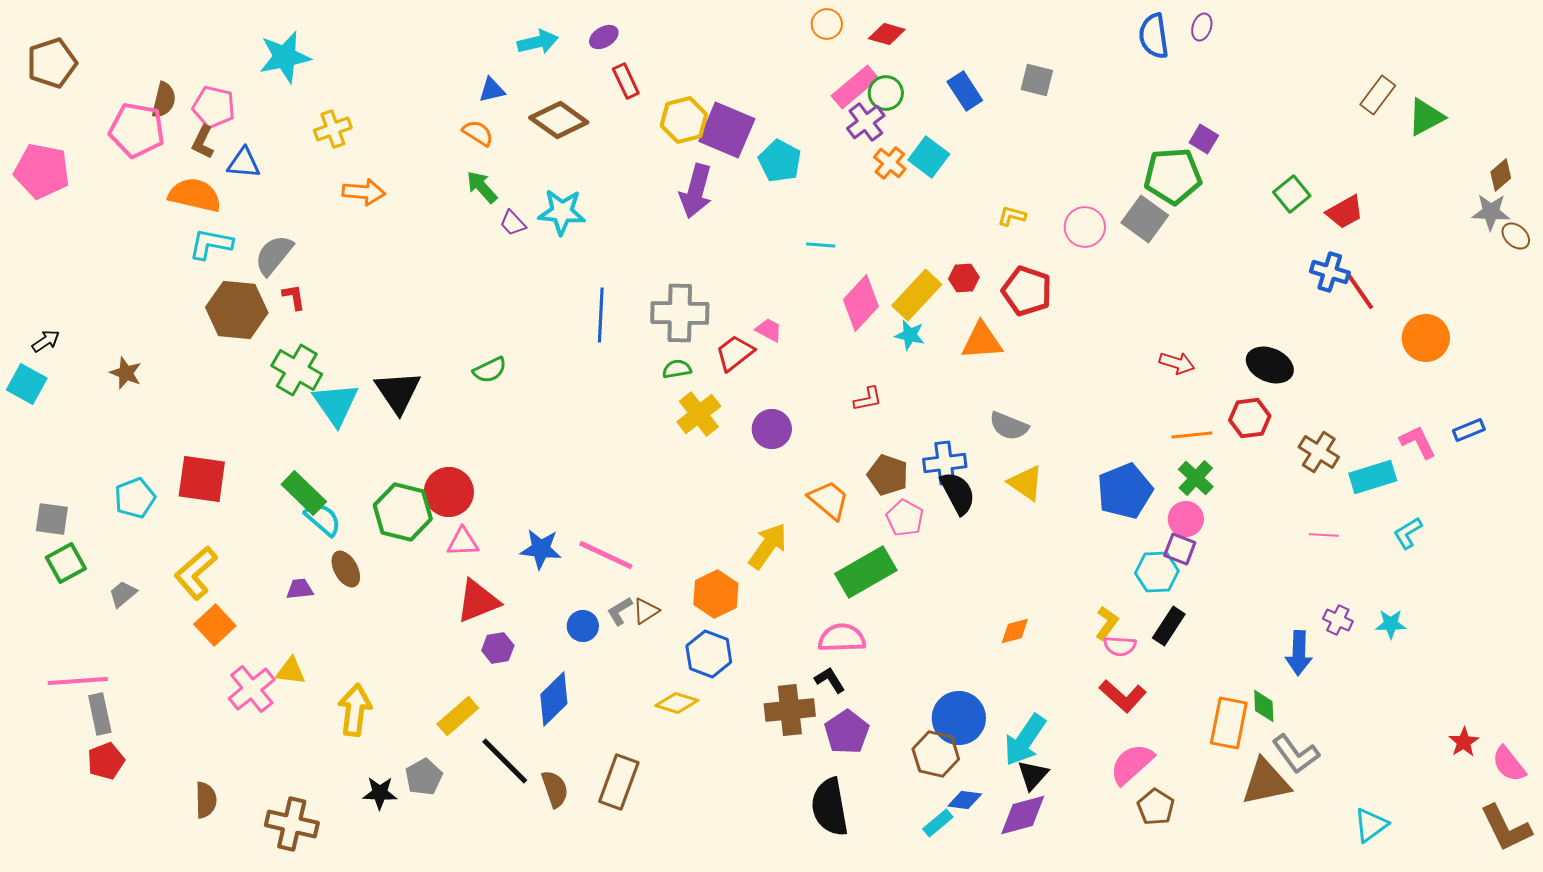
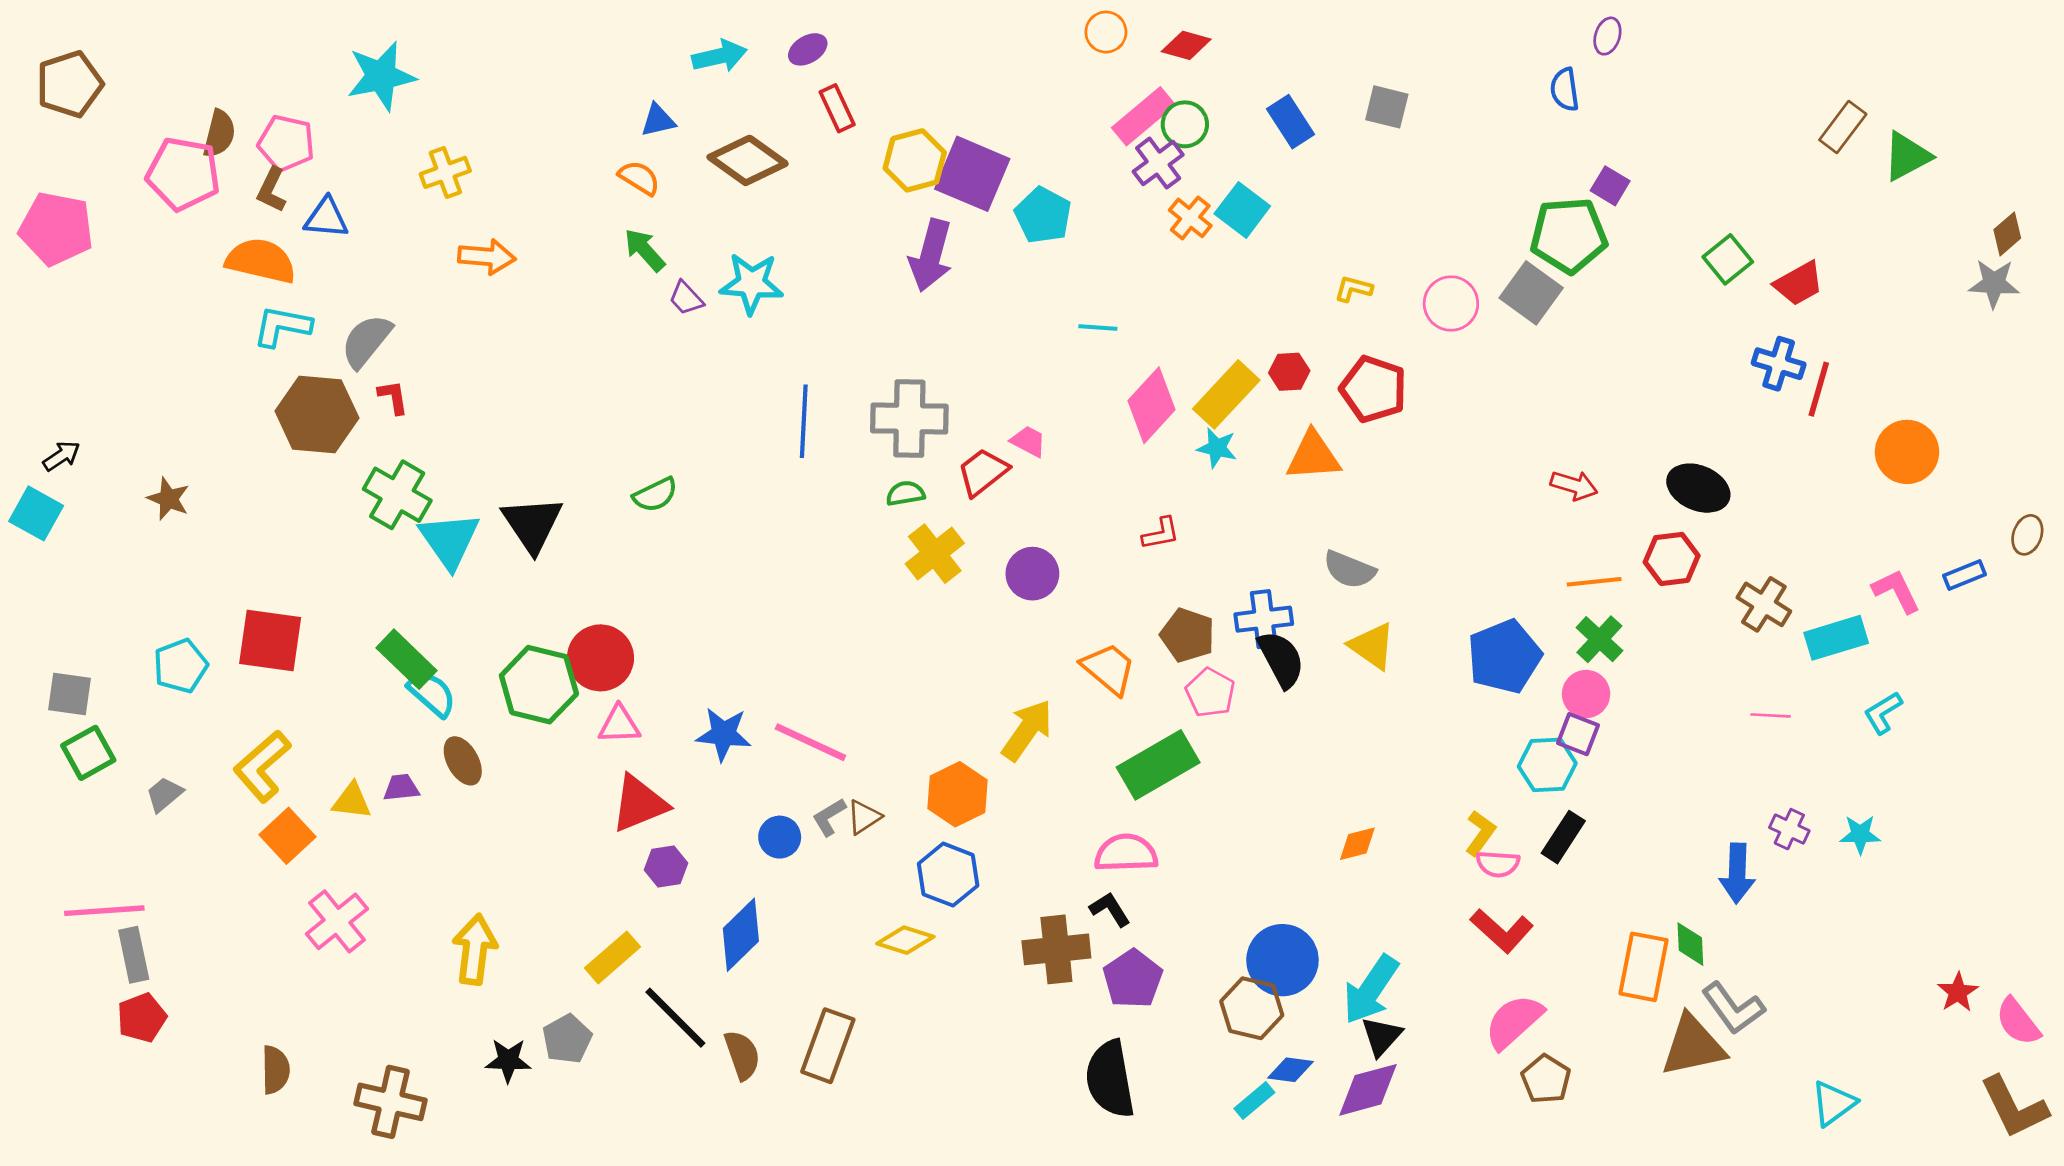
blue semicircle: (1154, 36) -> (1565, 90), moved, size x0.7
brown ellipse: (1516, 236) -> (2027, 535), moved, turned 68
red line: (1360, 291) -> (1819, 389), turned 51
yellow triangle: (291, 671) -> (352, 801), moved

